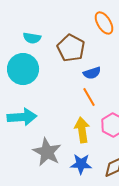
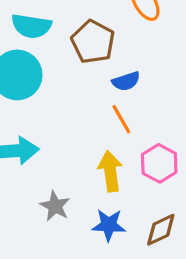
cyan semicircle: (32, 38) -> (31, 26), size x1.4
gray star: (47, 152) -> (55, 206), size x0.7

